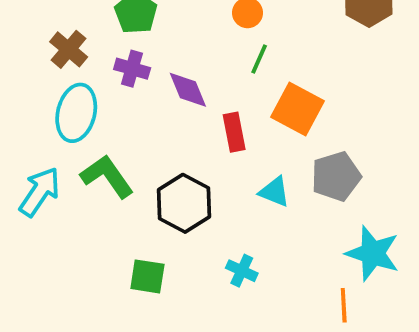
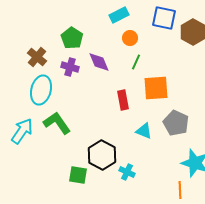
purple diamond: (188, 90) -> (99, 62), moved
orange square: (298, 109) -> (156, 88), turned -32
gray pentagon: (336, 176) -> (176, 123), turned -30
black hexagon: (184, 203) -> (102, 155), moved

